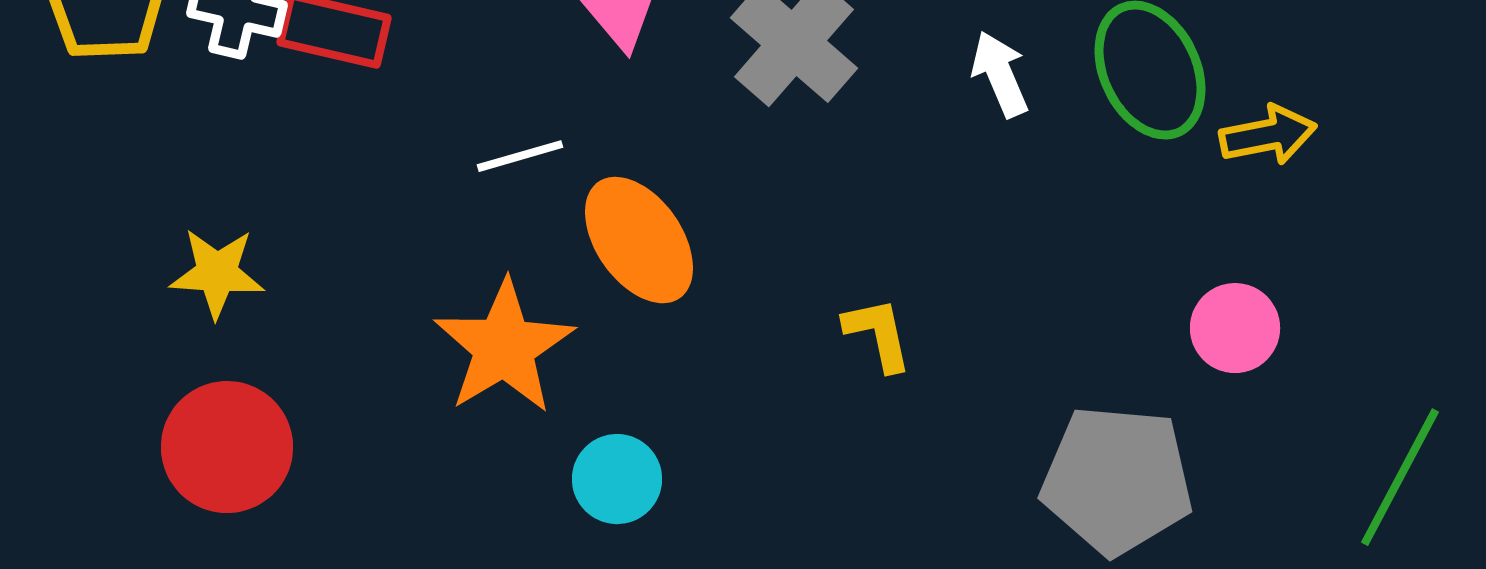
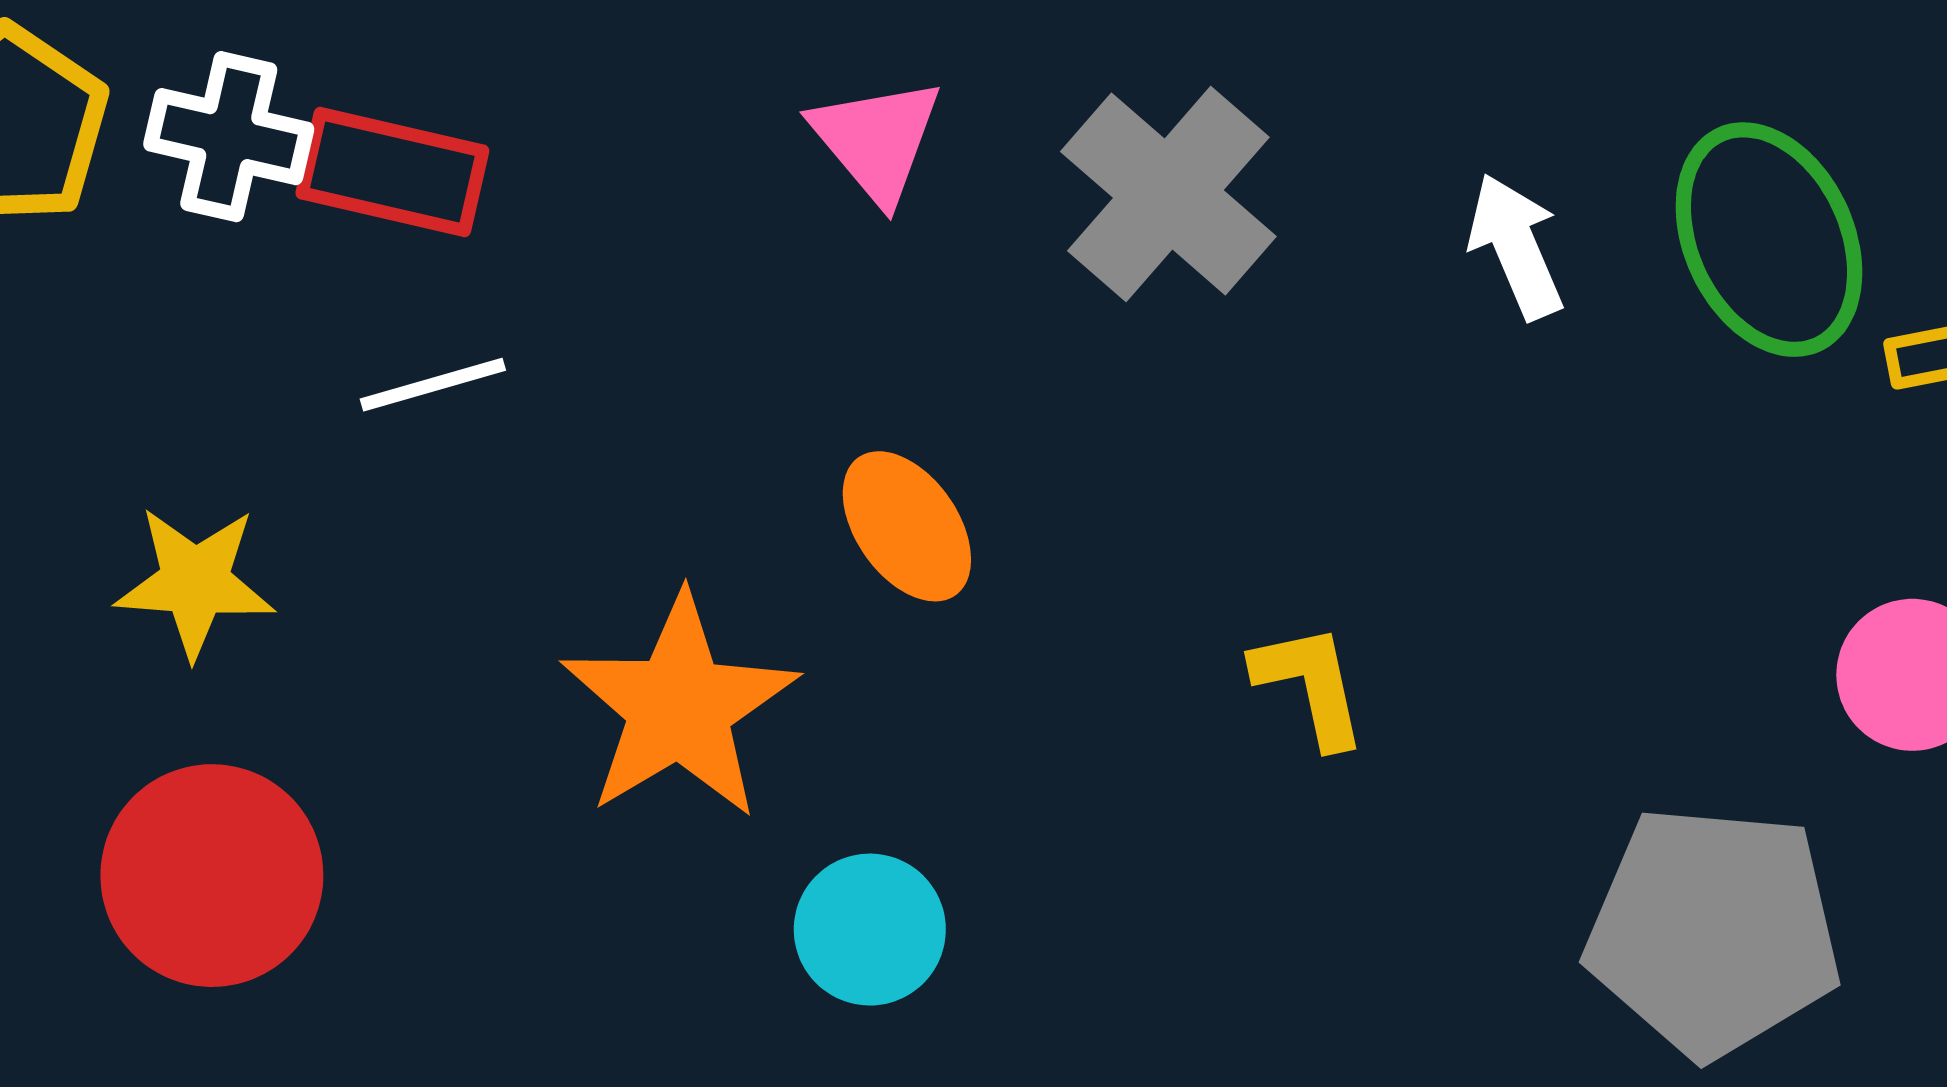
white line: (520, 156) -> (433, 385), moved
orange ellipse: (639, 240) -> (907, 526), size x0.7

